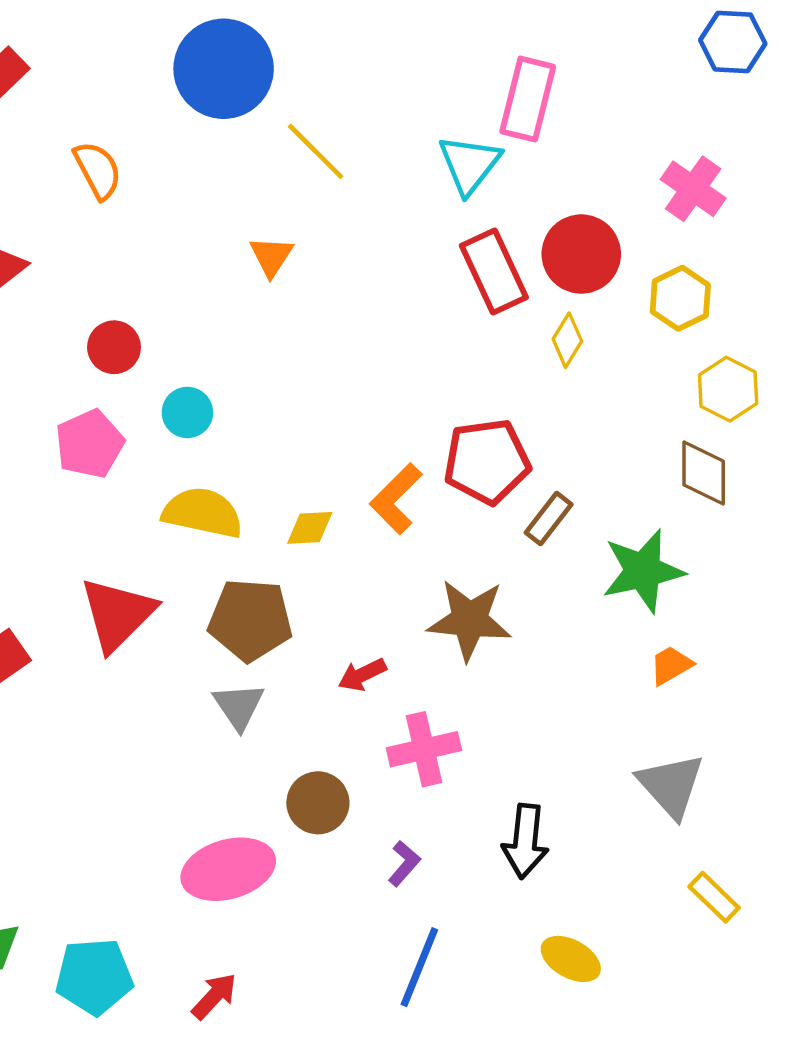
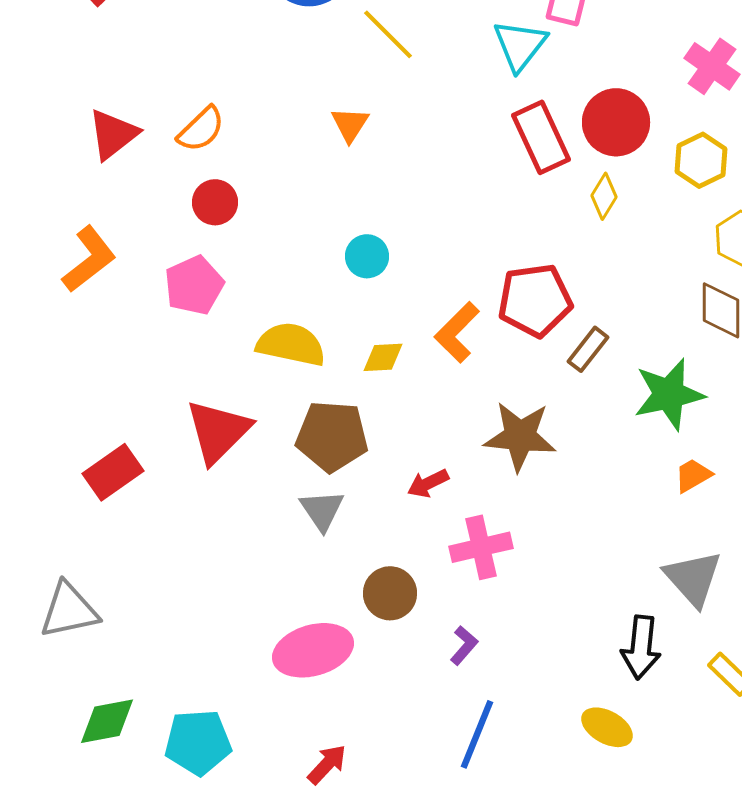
orange semicircle: (98, 170) -> (201, 129), moved, turned 74
cyan circle: (187, 412) -> (367, 256), moved
black arrow: (525, 841) -> (641, 647), moved
red arrow: (214, 996) -> (327, 764), moved

